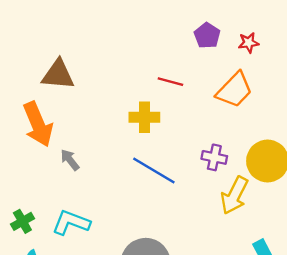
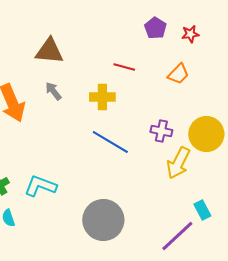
brown triangle: (58, 75) -> (49, 51), moved
orange trapezoid: (234, 90) -> (178, 74), size x0.7
gray arrow: (70, 160) -> (53, 91), moved

